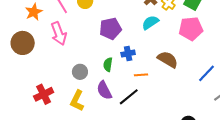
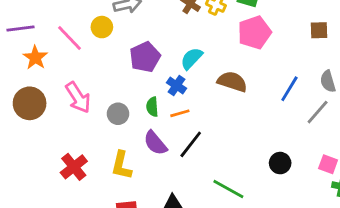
cyan semicircle: (150, 23) -> (191, 58), moved
pink arrow: (59, 34) -> (78, 97), moved
blue cross: (128, 53) -> (176, 86), turned -32
gray circle: (80, 72) -> (118, 114), moved
orange line: (141, 75) -> (180, 113), moved

